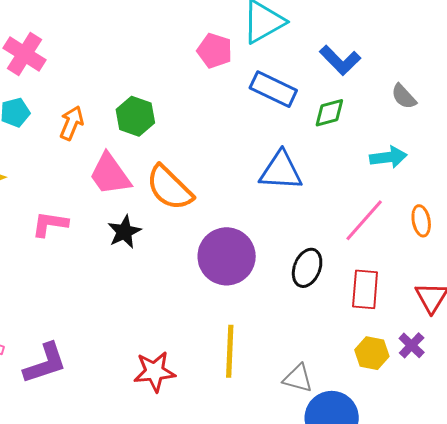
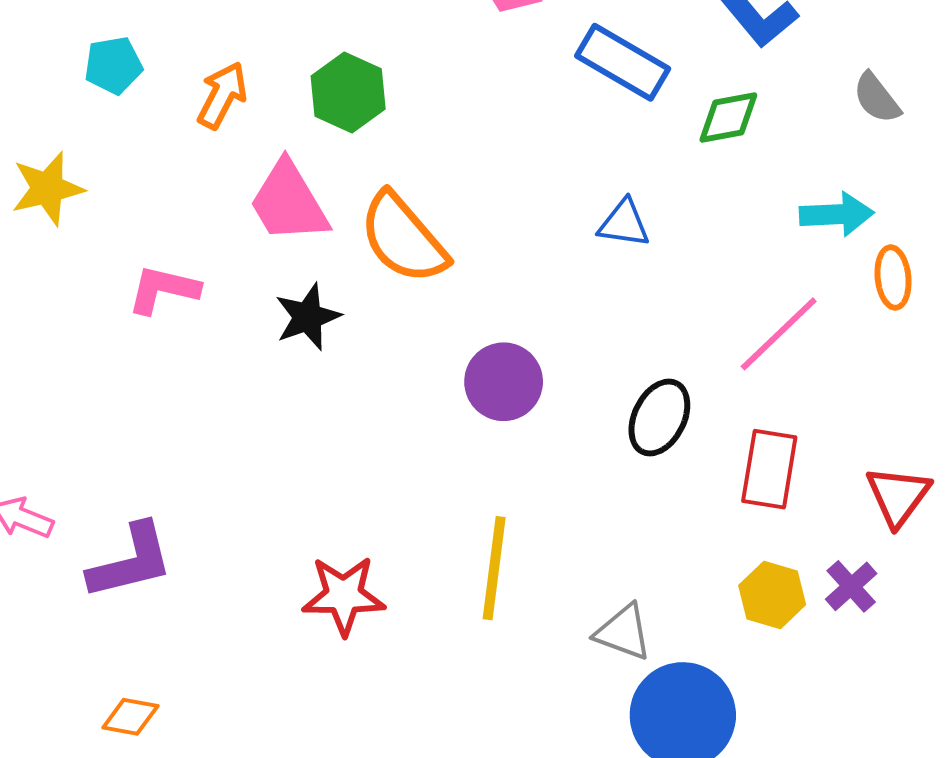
blue triangle: (281, 171) -> (624, 223), size x0.6
orange ellipse: (421, 221) -> (893, 278), moved
purple circle: (227, 256) -> (504, 382), size x0.7

